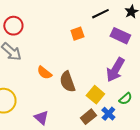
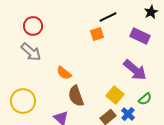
black line: (100, 14) -> (108, 17), moved
purple arrow: (115, 70) -> (135, 70), turned -80
brown semicircle: (67, 82) -> (76, 96), moved

